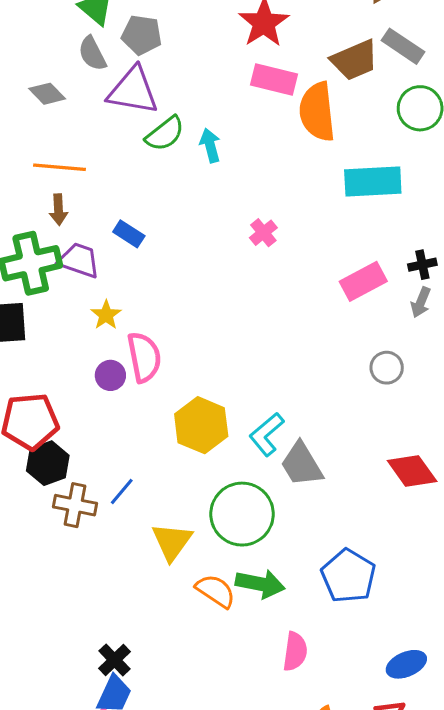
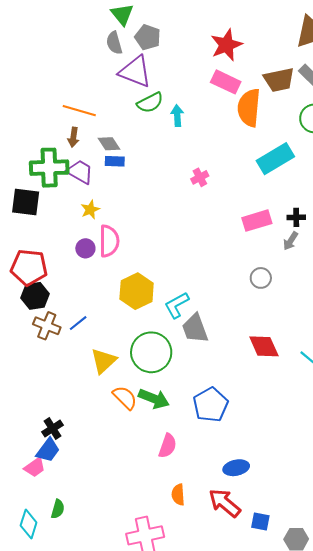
gray diamond: (47, 94) -> (109, 144), moved
cyan rectangle: (373, 181) -> (275, 159), turned -39
blue rectangle: (129, 234) -> (115, 161), turned -42

